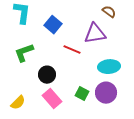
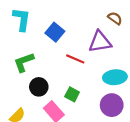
black circle: (47, 75) -> (39, 87), moved
green square: (82, 94) -> (72, 94), moved

